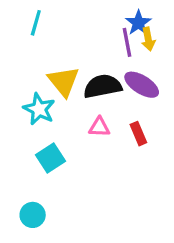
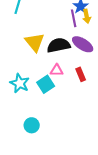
cyan star: (39, 109) -> (20, 83), moved
cyan square: (50, 158) -> (46, 84), moved
cyan circle: (33, 215) -> (32, 125), moved

